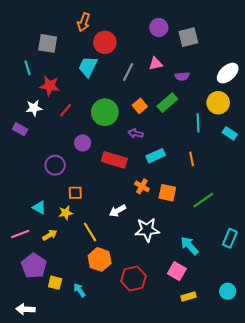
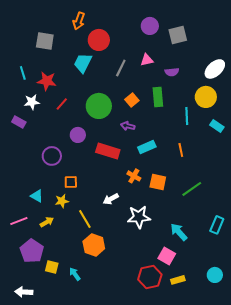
cyan line: (28, 68) -> (23, 73), moved
green rectangle: (167, 103) -> (158, 97), turned -54
red hexagon: (133, 278) -> (150, 277), moved

